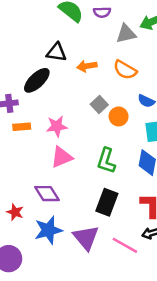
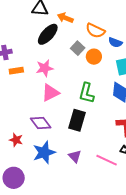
orange arrow: (87, 66) -> (65, 18), turned 35
orange semicircle: (125, 70) -> (95, 31), moved
black ellipse: (37, 80) -> (48, 34), moved
black rectangle: (107, 202) -> (77, 120), moved
purple triangle: (86, 238) -> (75, 156), size x0.6

